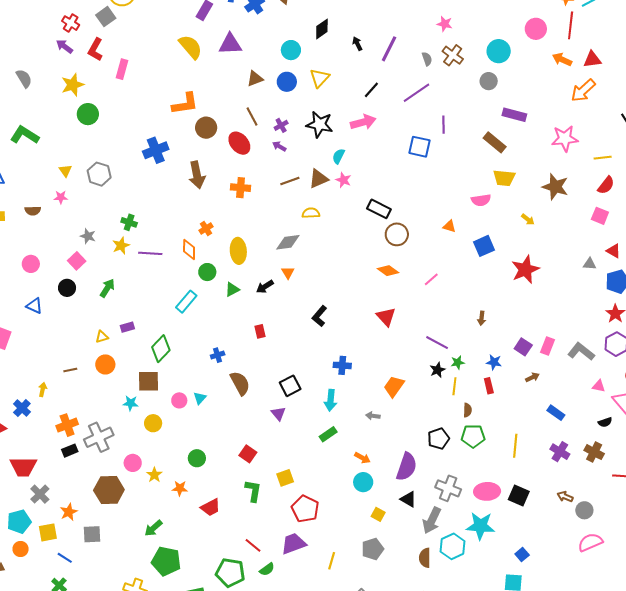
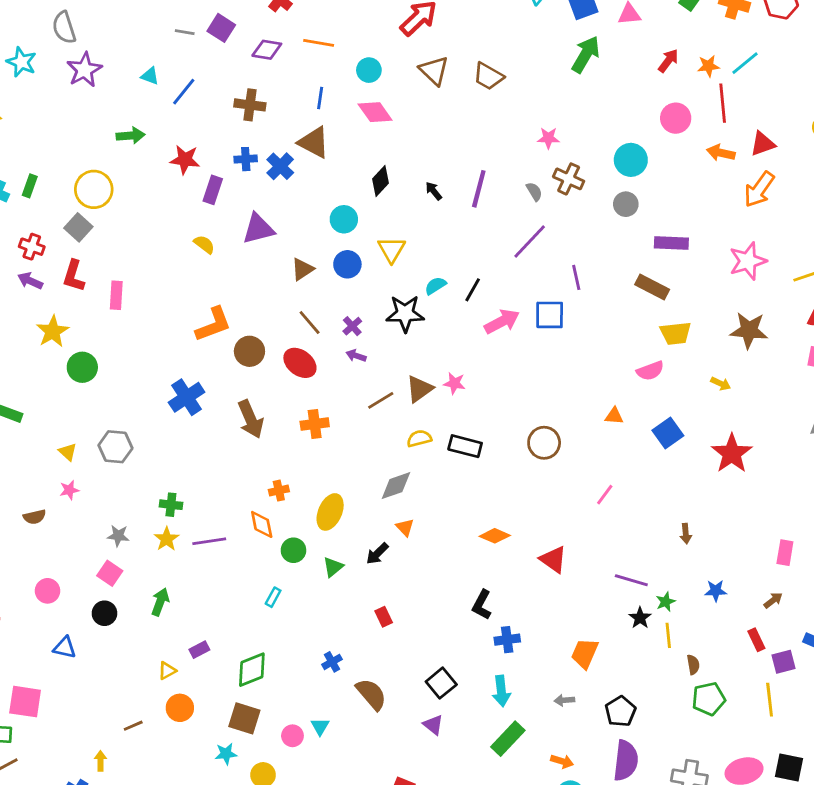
yellow semicircle: (191, 47) -> (204, 244), size x0.6
black line: (371, 90) -> (473, 290), moved
pink arrow: (363, 122) -> (502, 321), moved
cyan semicircle: (339, 156) -> (435, 286), moved, turned 42
black rectangle: (379, 209) -> (465, 446), moved
orange cross: (206, 228) -> (279, 491), turned 32
yellow ellipse: (238, 251) -> (330, 512), turned 40
orange diamond: (388, 271) -> (495, 536), moved
cyan rectangle: (186, 302) -> (273, 597), size x0.6
black L-shape: (319, 316) -> (482, 605), moved
purple square: (523, 347) -> (784, 662), moved, turned -36
green diamond: (161, 349) -> (252, 670), turned 36
brown square: (149, 381) -> (244, 718), turned 30
red rectangle: (489, 386) -> (756, 640), moved
green rectangle: (328, 434) -> (508, 739), size x1.4
black pentagon: (439, 439) -> (620, 711), moved

